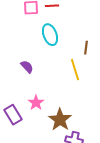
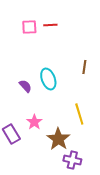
cyan ellipse: (50, 35) -> (48, 79), moved
yellow line: (75, 70) -> (79, 114), moved

